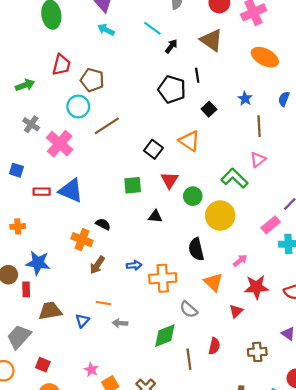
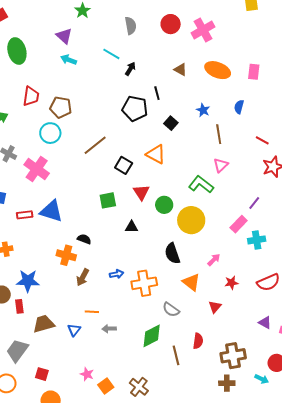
brown triangle: (211, 40) -> (180, 69), moved, size x0.6
brown line: (107, 126) -> (95, 145), moved
red star: (256, 287) -> (231, 283), size x0.6
brown cross: (257, 352) -> (233, 356), moved, size x1.4

